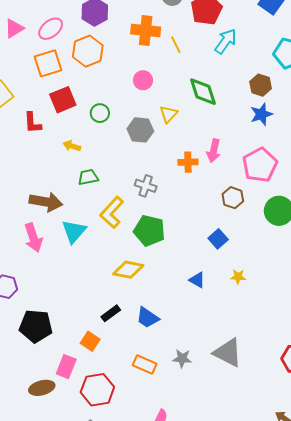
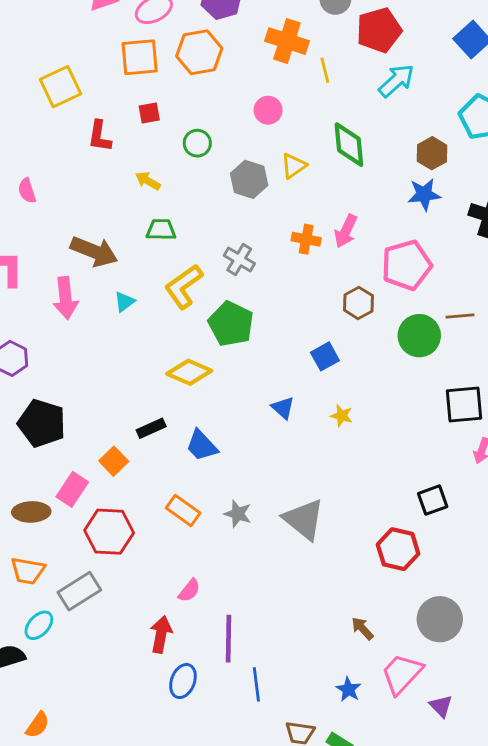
red square: (63, 100) -> (149, 113), size x0.6
cyan triangle: (74, 231) -> (124, 302), size x0.6

